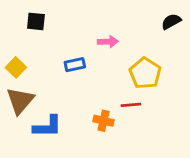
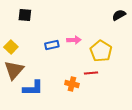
pink arrow: (108, 42) -> (74, 40), moved

